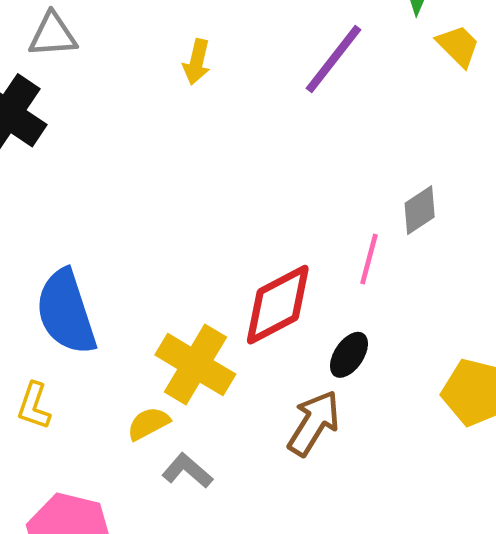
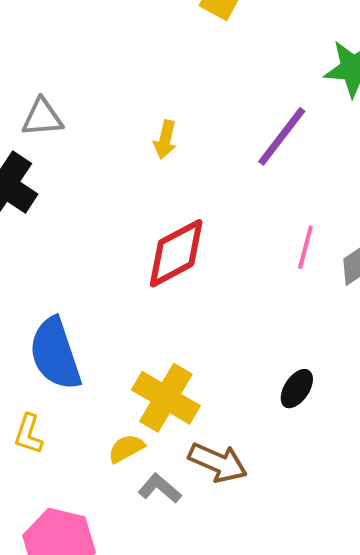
pink line: (369, 259) -> (305, 247), moved
red diamond: (278, 305) -> (176, 253), moved
brown arrow: (314, 423) -> (218, 463), moved, turned 82

